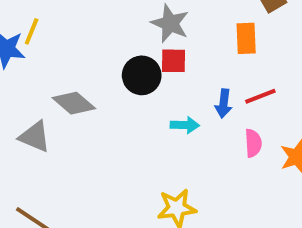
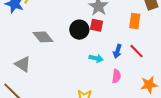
red line: (260, 96) -> (136, 51), turned 56
gray triangle: (35, 137) -> (23, 64), moved
pink semicircle: (253, 143) -> (116, 76), moved

